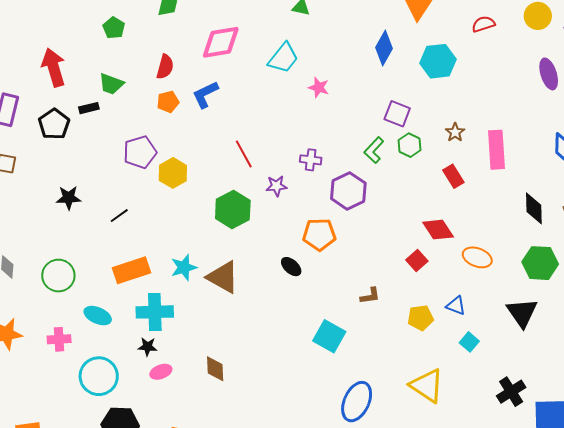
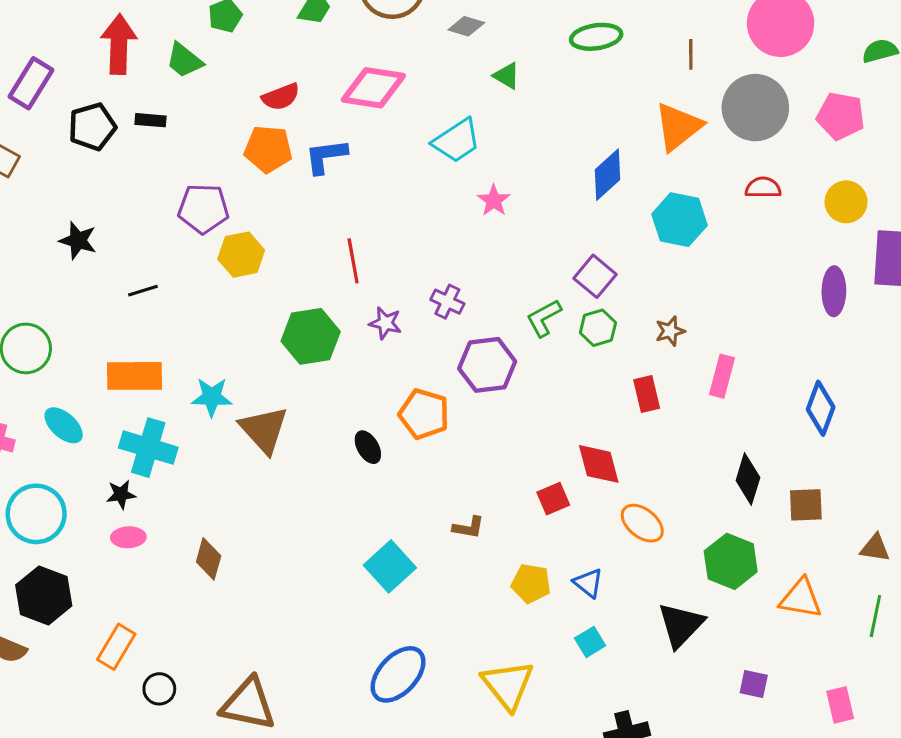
red semicircle: (165, 67) -> (281, 97), turned 35
green trapezoid: (111, 84) -> (184, 60), moved
orange pentagon: (168, 102) -> (268, 149), size x1.4
pink rectangle: (497, 150) -> (722, 376), size x0.7
black star: (147, 347) -> (121, 494), turned -30

